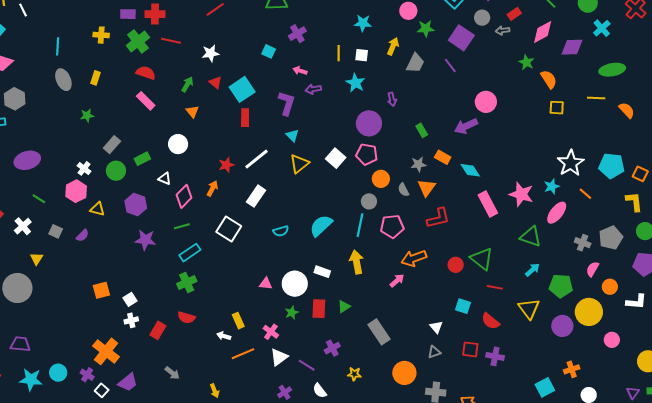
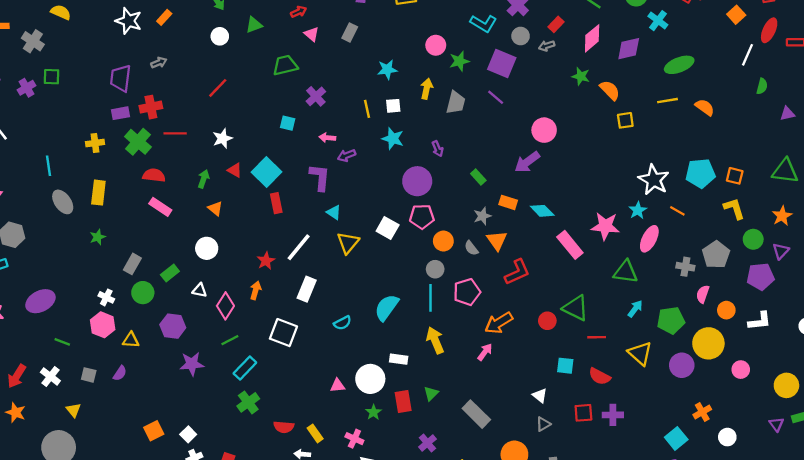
yellow rectangle: (96, 78) -> (98, 193), size x1.5
red semicircle: (186, 318) -> (284, 427), moved

